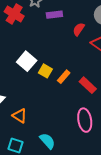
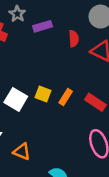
red semicircle: (79, 29) -> (74, 39), turned 152
white square: (27, 61) -> (16, 99), moved

